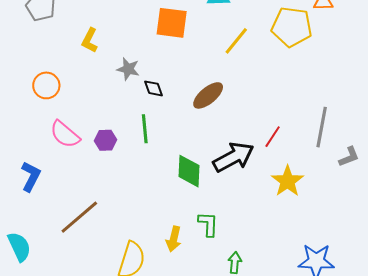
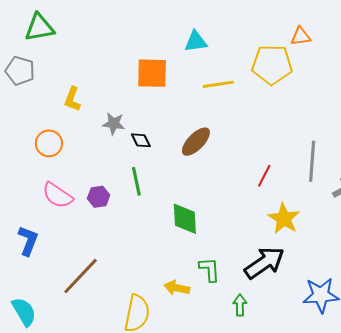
yellow line: (236, 41) -> (218, 84), turned 48
orange circle: (46, 85) -> (49, 143), moved
black arrow: (233, 157) -> (264, 263), moved
yellow arrow: (174, 239) -> (177, 288), turned 95

